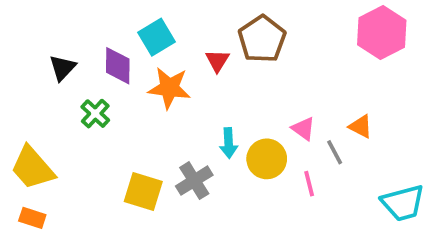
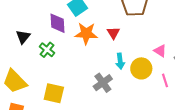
red triangle: (217, 61) -> (113, 33), moved
black triangle: (62, 68) -> (23, 37), moved
yellow square: (143, 192) -> (54, 93), moved

